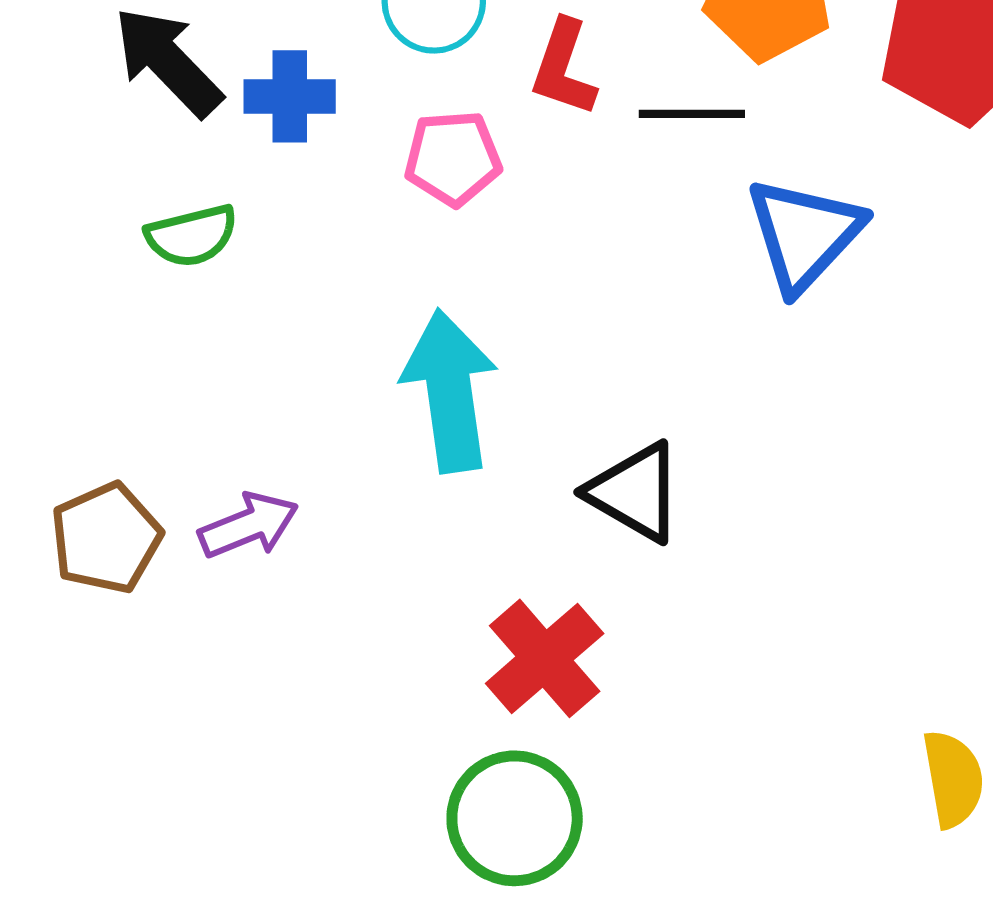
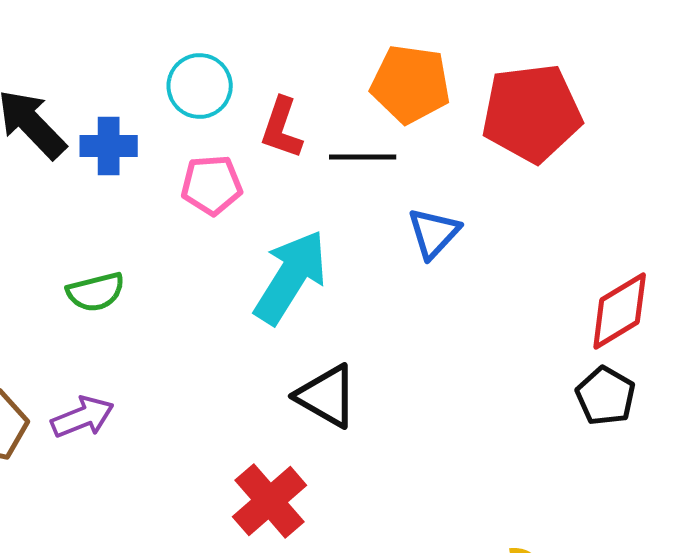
blue triangle: (804, 234) -> (434, 233), size x0.7
green semicircle: (192, 236) -> (96, 292), moved
cyan arrow: (450, 391) -> (291, 277), moved, turned 40

